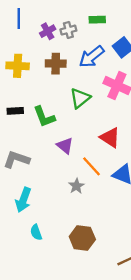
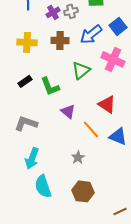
black rectangle: (15, 111) -> (25, 81), turned -32
gray star: (77, 186) -> (78, 157), moved
cyan semicircle: (36, 232) -> (43, 186), size x1.6

